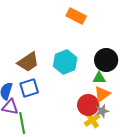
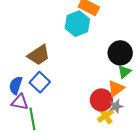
cyan hexagon: (65, 62) -> (77, 24), moved
green triangle: (99, 78) -> (124, 72), moved, turned -40
blue square: (29, 88) -> (40, 82), turned -30

